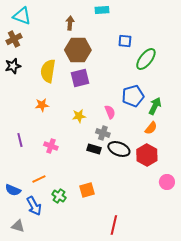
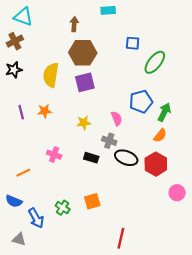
purple line: (20, 140) -> (21, 112), moved
black rectangle: (94, 149) -> (91, 158), moved
orange line: (39, 179) -> (23, 173), moved

